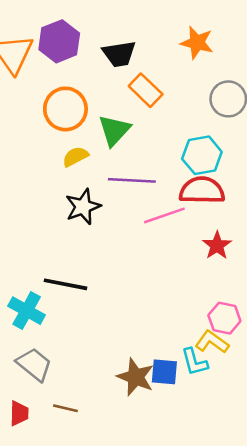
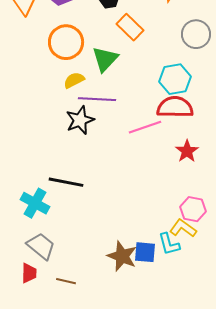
purple line: (132, 180) -> (97, 99), moved
red trapezoid: (19, 413) -> (29, 273), moved

